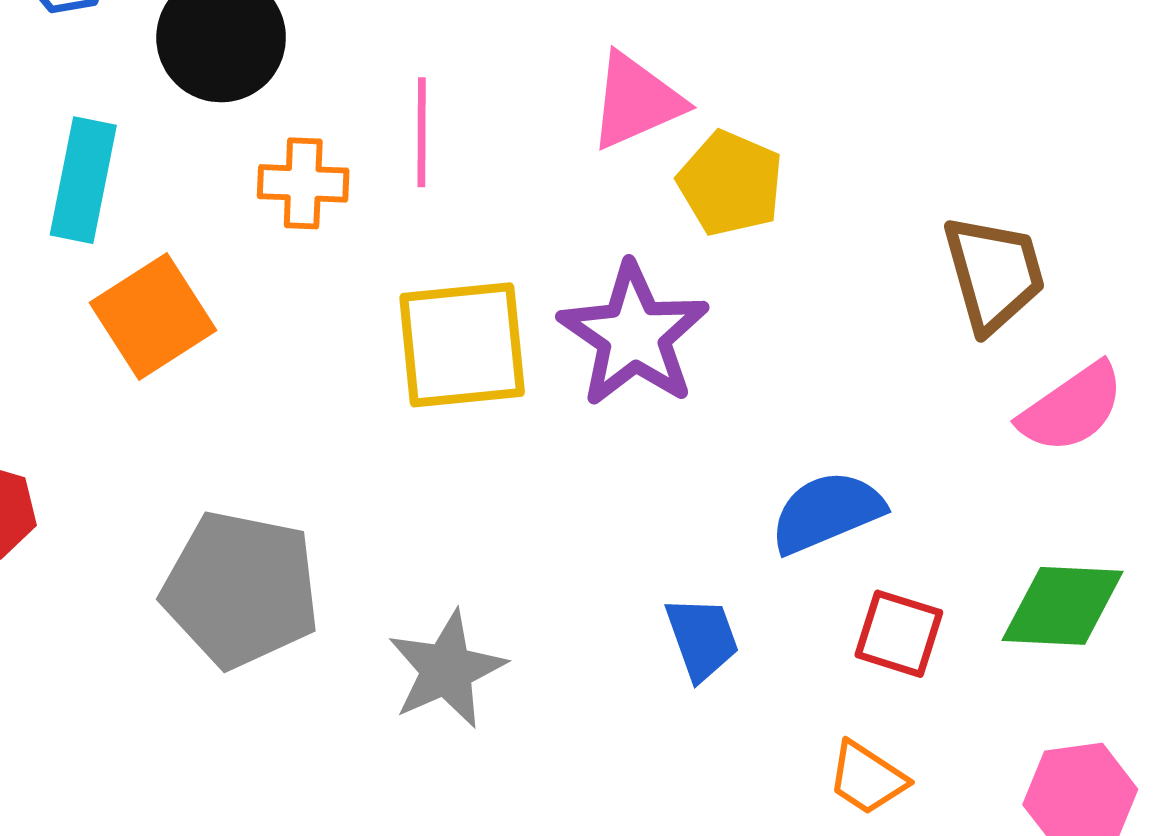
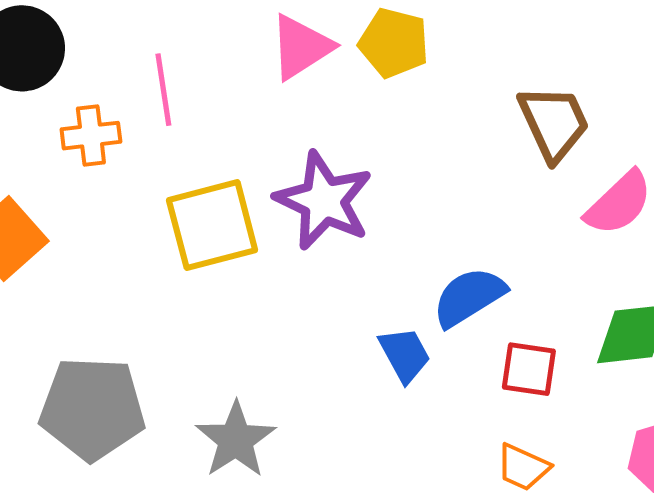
yellow pentagon: (730, 183) -> (394, 43), moved
blue trapezoid: (702, 638) -> (405, 355), moved

